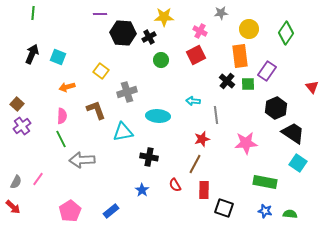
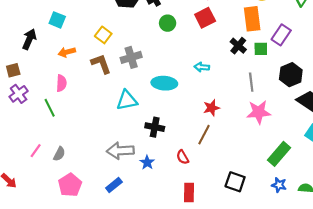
black arrow: (32, 54) -> (29, 39), moved
brown square: (17, 104) -> (13, 70), turned 32
brown L-shape: (96, 110) -> (101, 64), moved
gray line: (216, 115) -> (251, 82), moved
green line: (61, 139) -> (50, 108), moved
gray arrow: (82, 160) -> (120, 151), moved
gray semicircle: (16, 182) -> (59, 154), moved
green rectangle: (265, 182) -> (279, 154), turned -60
red rectangle: (204, 190) -> (189, 192), moved

